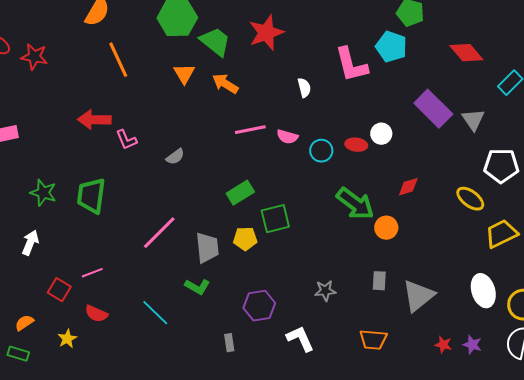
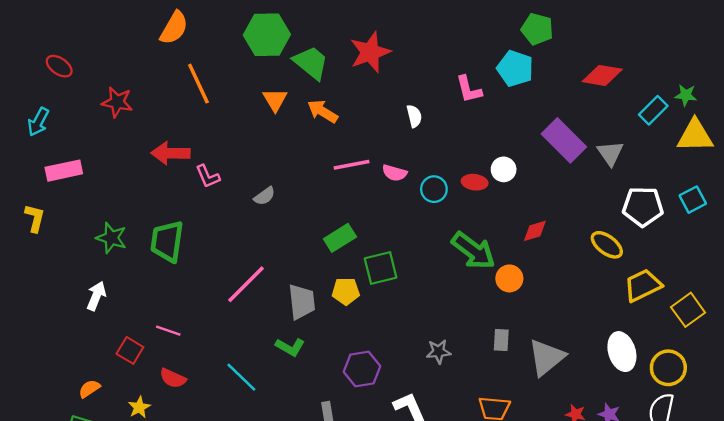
red diamond: (466, 53) -> (602, 75), turned -40
red star: (34, 57) -> (117, 102), moved
pink L-shape: (351, 65) -> (469, 89), size x0.7
pink line: (92, 273) -> (168, 331), turned 40

